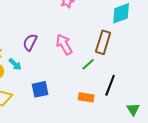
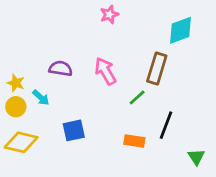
purple semicircle: (30, 42) -> (61, 69), turned 72

